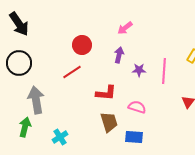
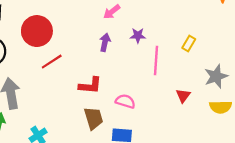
red circle: (82, 45) -> (37, 31), moved, size x1.4
purple star: (139, 70) -> (138, 36), moved

